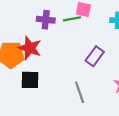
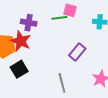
purple cross: (46, 20) -> (29, 23), moved
black square: (30, 80) -> (19, 69), turned -36

